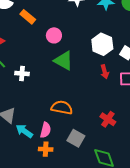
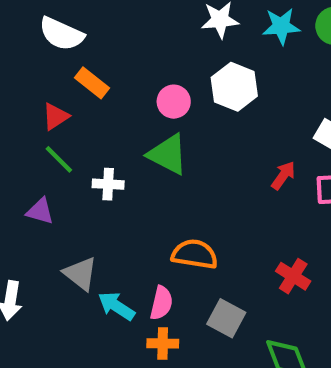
orange rectangle: (28, 17) -> (92, 83), moved
white hexagon: (102, 44) -> (234, 87), moved
green triangle: (64, 61) -> (168, 154), moved
red arrow: (105, 72) -> (283, 175), turned -128

